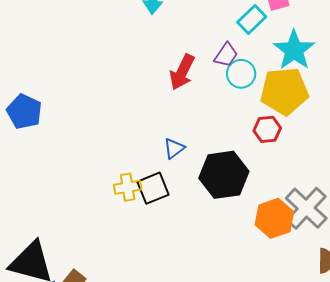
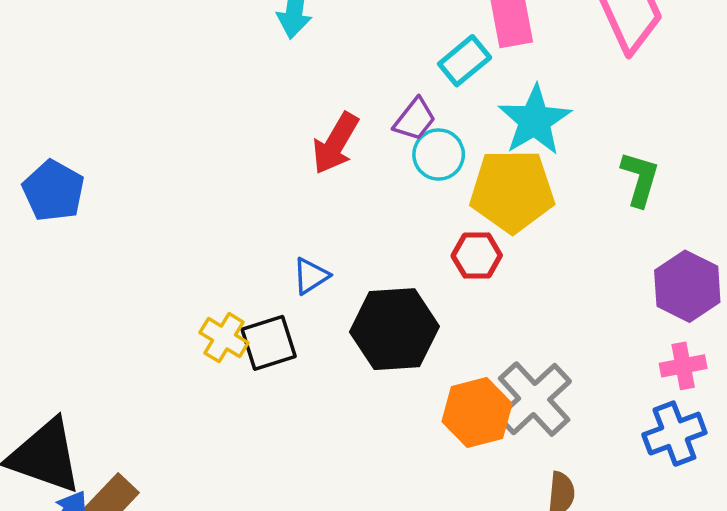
yellow cross: (128, 187) -> (224, 338), turned 36

